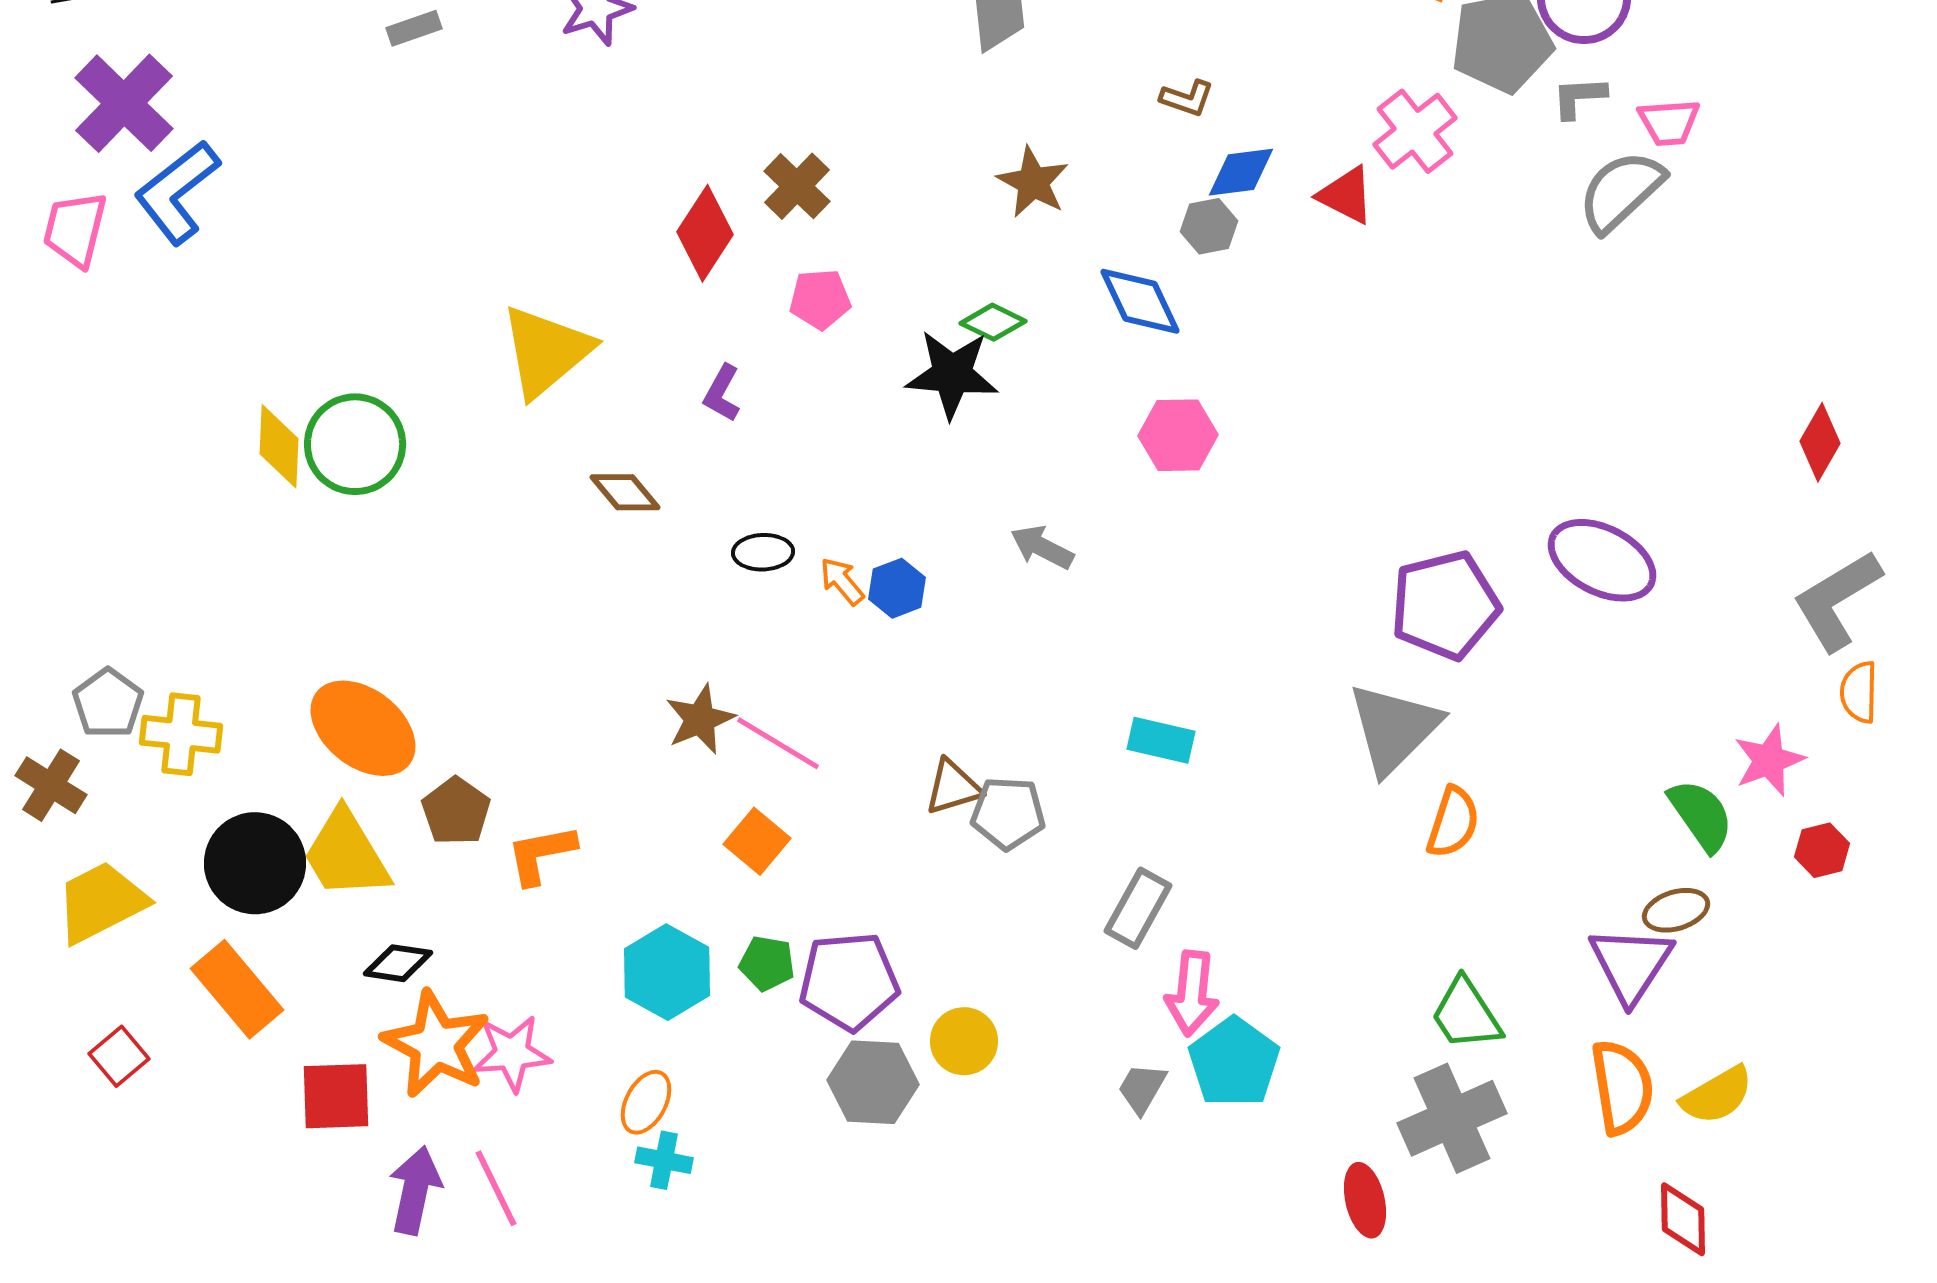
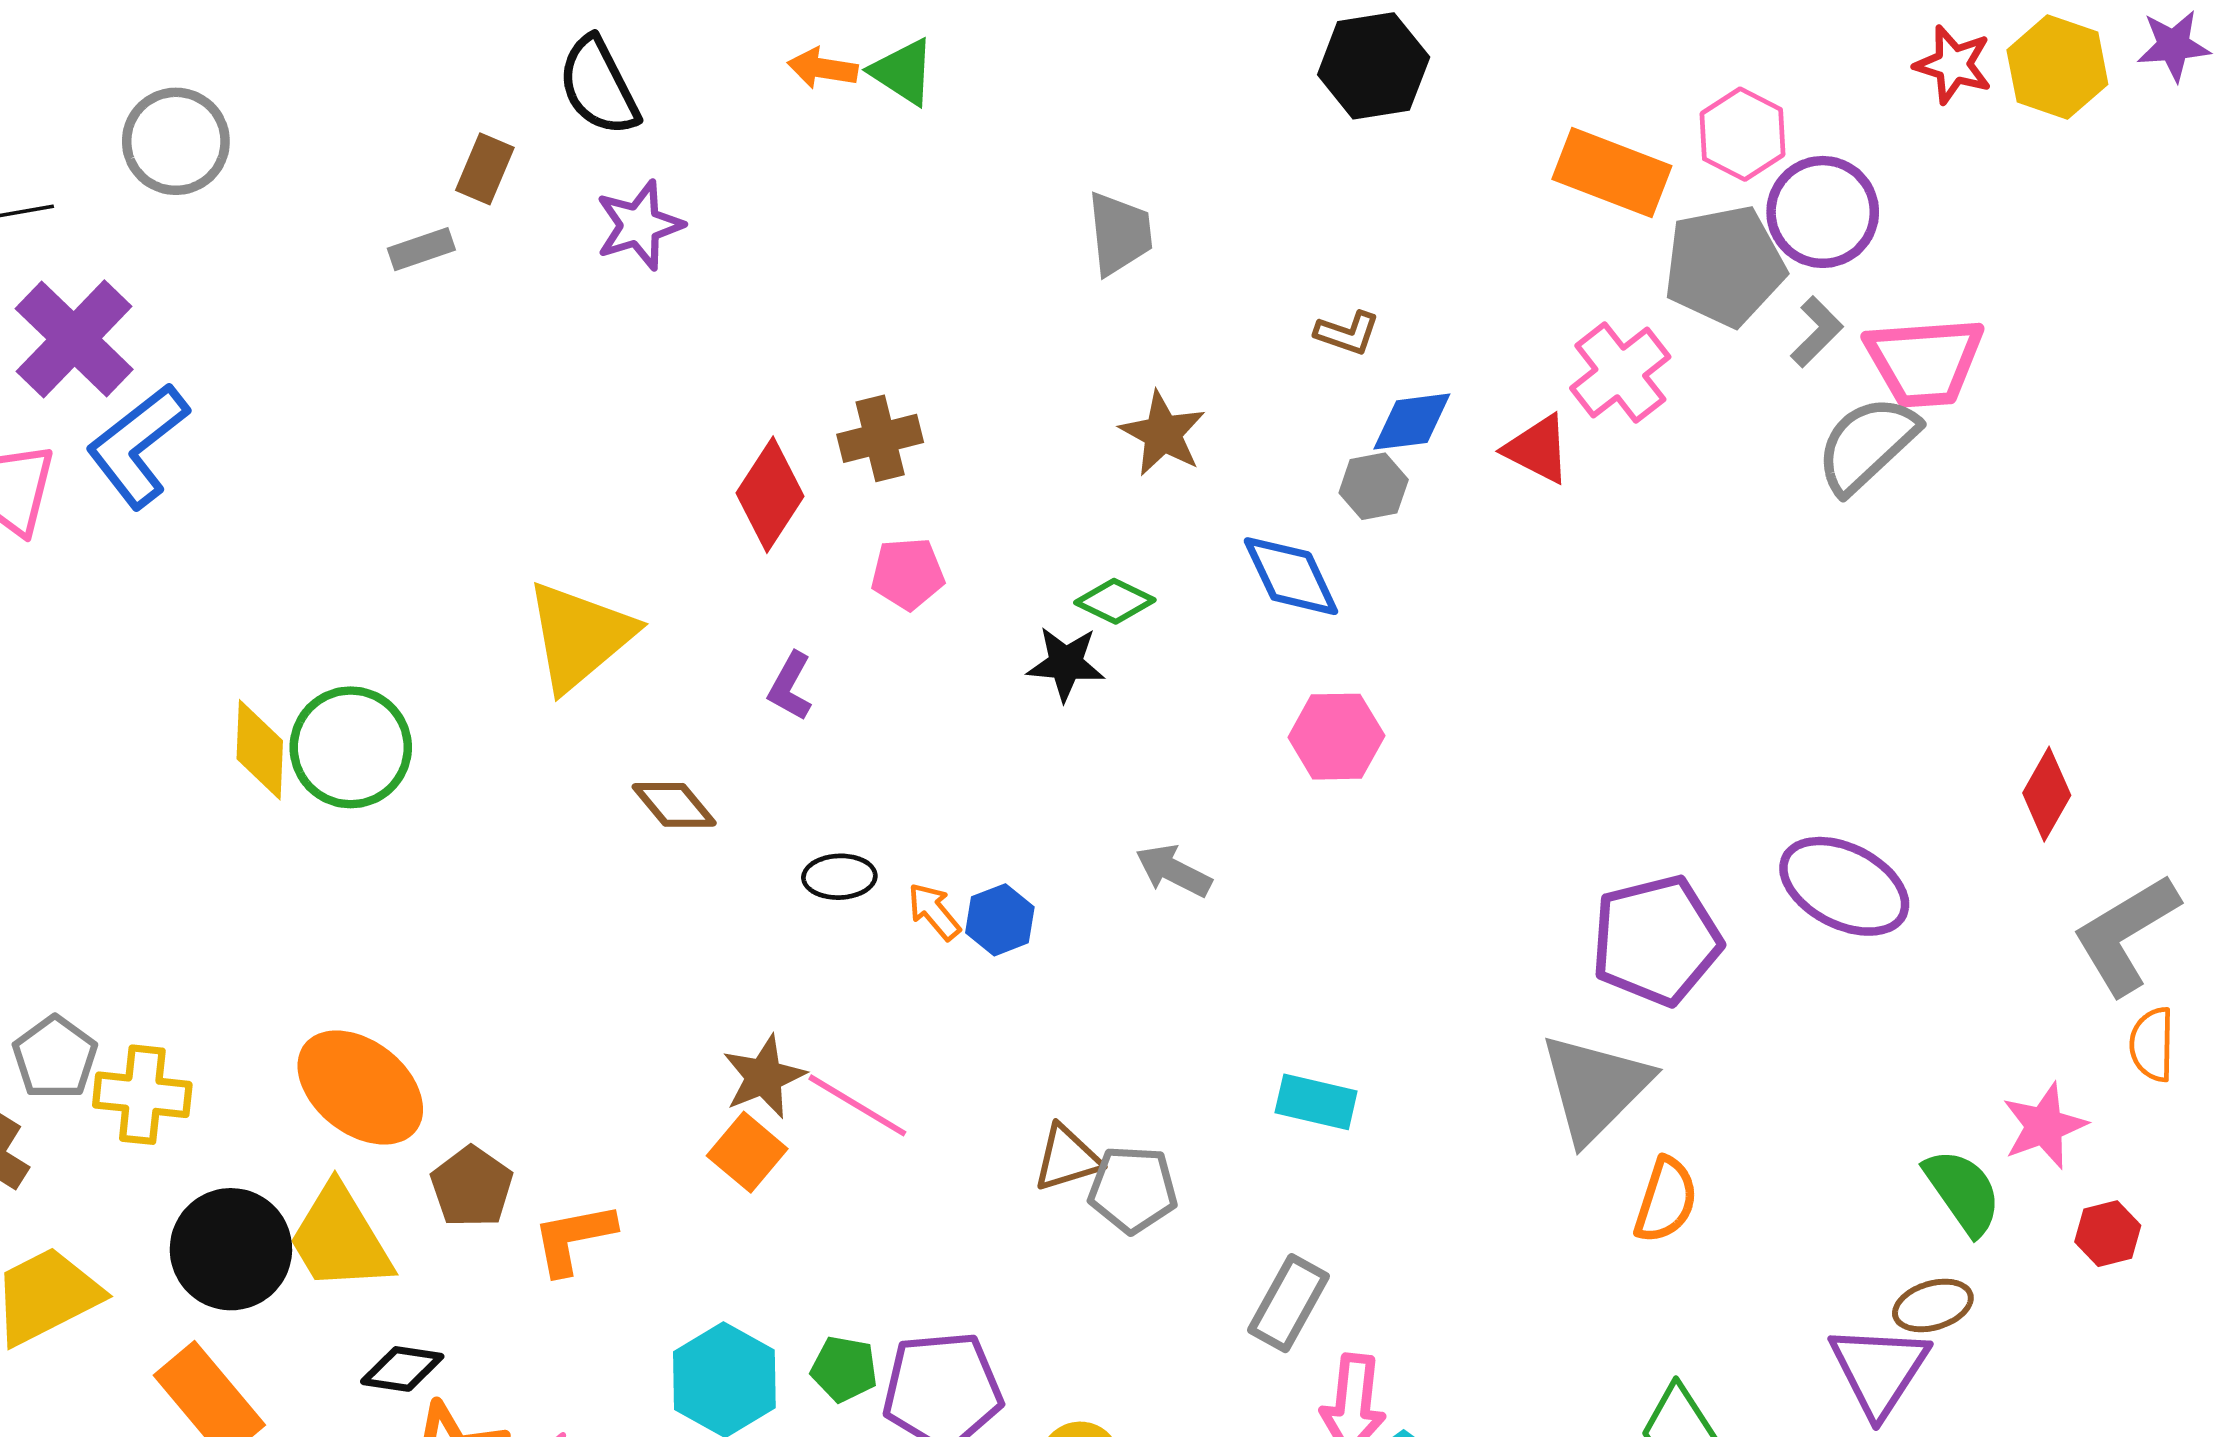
gray L-shape: (1579, 97) -> (1817, 332), turned 138
pink trapezoid: (1669, 122) -> (1925, 362), size x1.6
brown cross: (797, 186) -> (880, 438), turned 32
black star: (952, 374) -> (1066, 664), size x0.7
red diamond: (1820, 442) -> (2047, 794), moved
orange square: (757, 841) -> (747, 1152), moved

